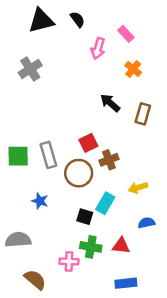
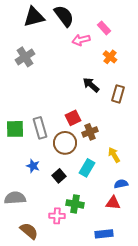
black semicircle: (77, 19) -> (64, 16), size x1.6
pink arrow: (98, 48) -> (81, 40), turned 60
yellow arrow: (138, 188) -> (114, 155), turned 77
black square: (85, 217) -> (59, 176), moved, turned 32
red triangle: (121, 246) -> (113, 203), moved

